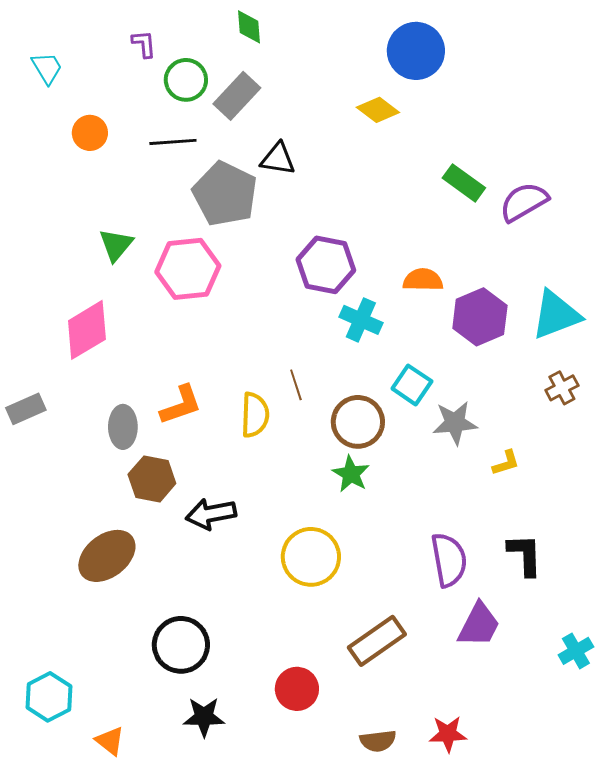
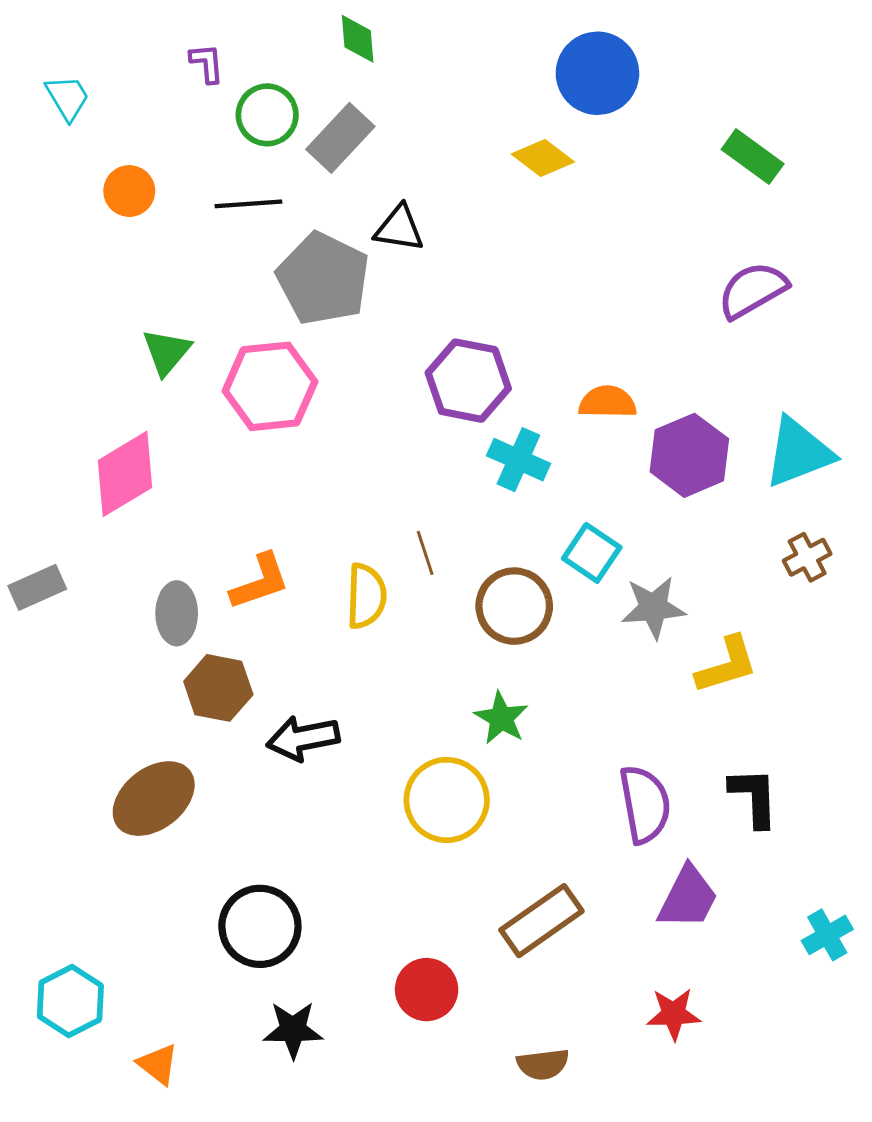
green rectangle: (464, 183) -> (753, 157), moved
yellow L-shape: (506, 463) -> (727, 665), size x1.6
green star: (351, 474) -> (501, 718), moved
red star: (448, 734) -> (674, 1014), moved

